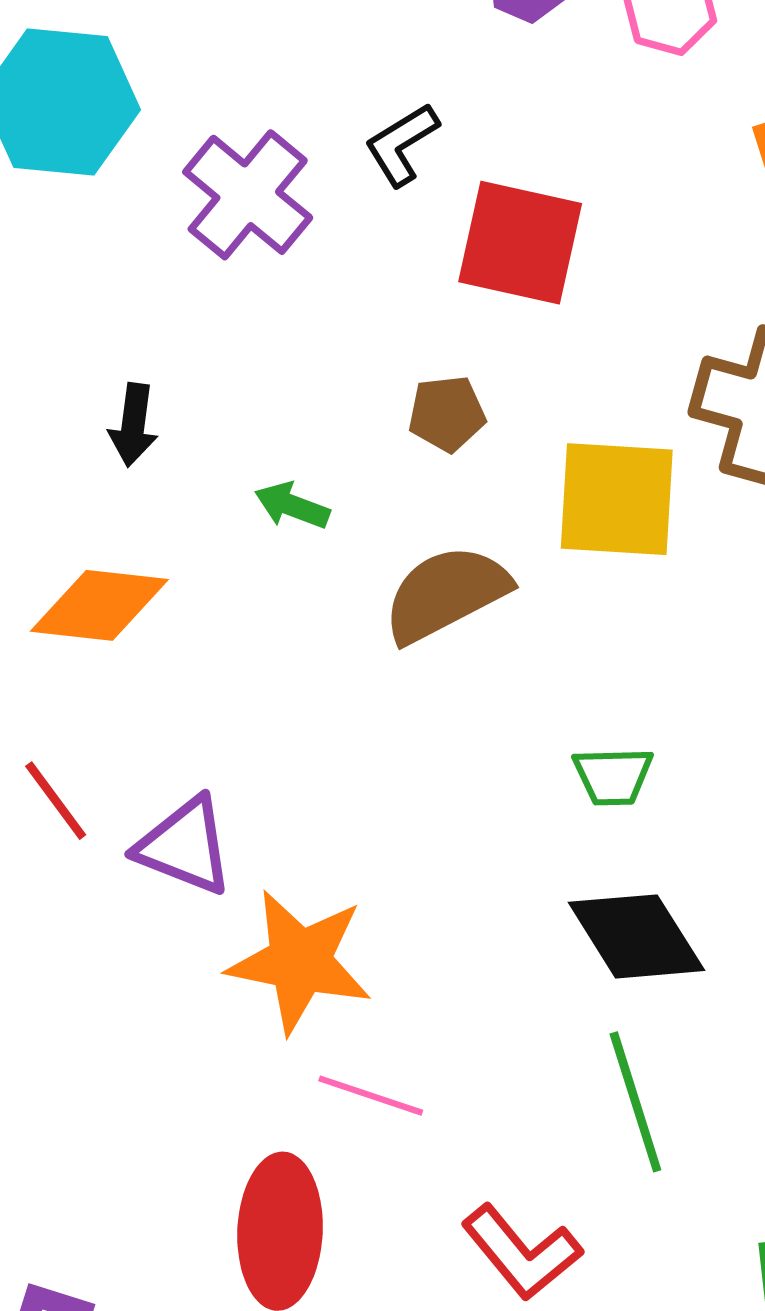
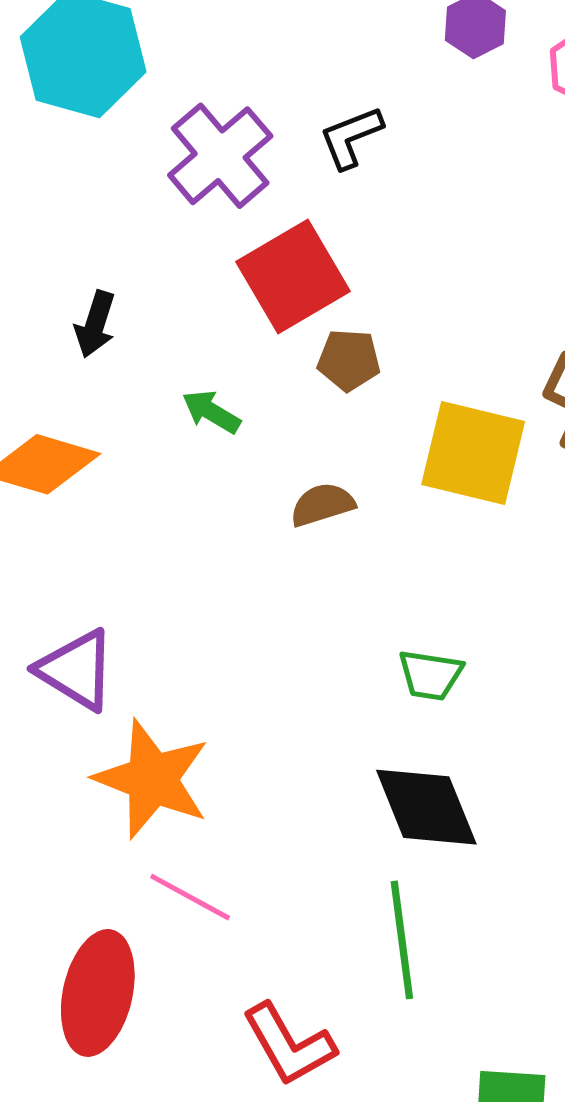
red square: (520, 243) -> (293, 277), moved, turned 37
brown semicircle: (446, 594) -> (322, 505), size x0.6

